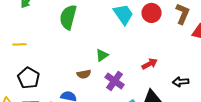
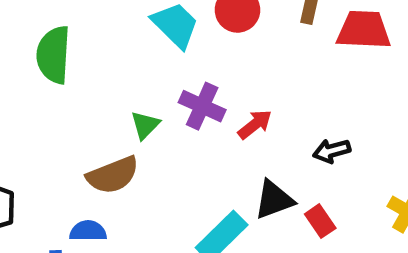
brown semicircle: (84, 74) -> (113, 175), size x1.6
purple cross: (115, 81) -> (202, 106), moved

